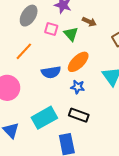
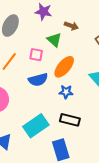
pink square: (51, 29) -> (36, 55), moved

